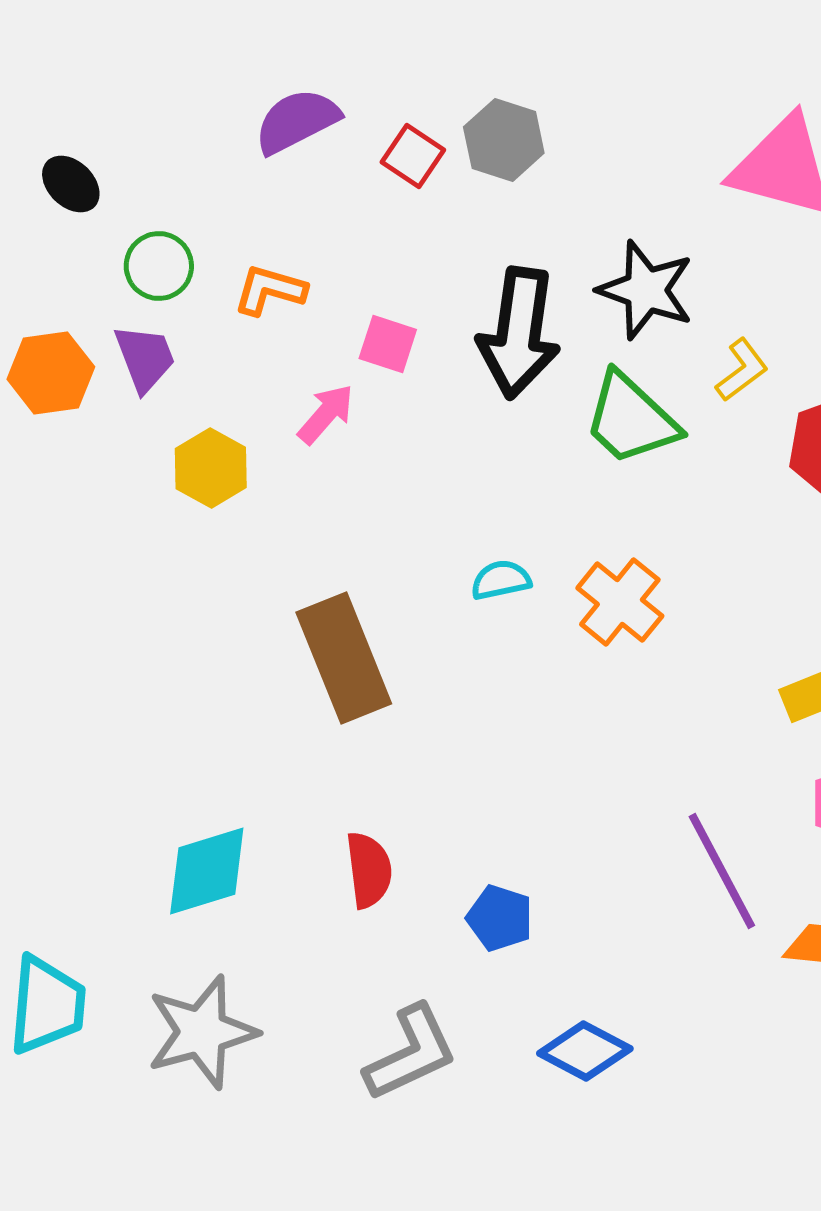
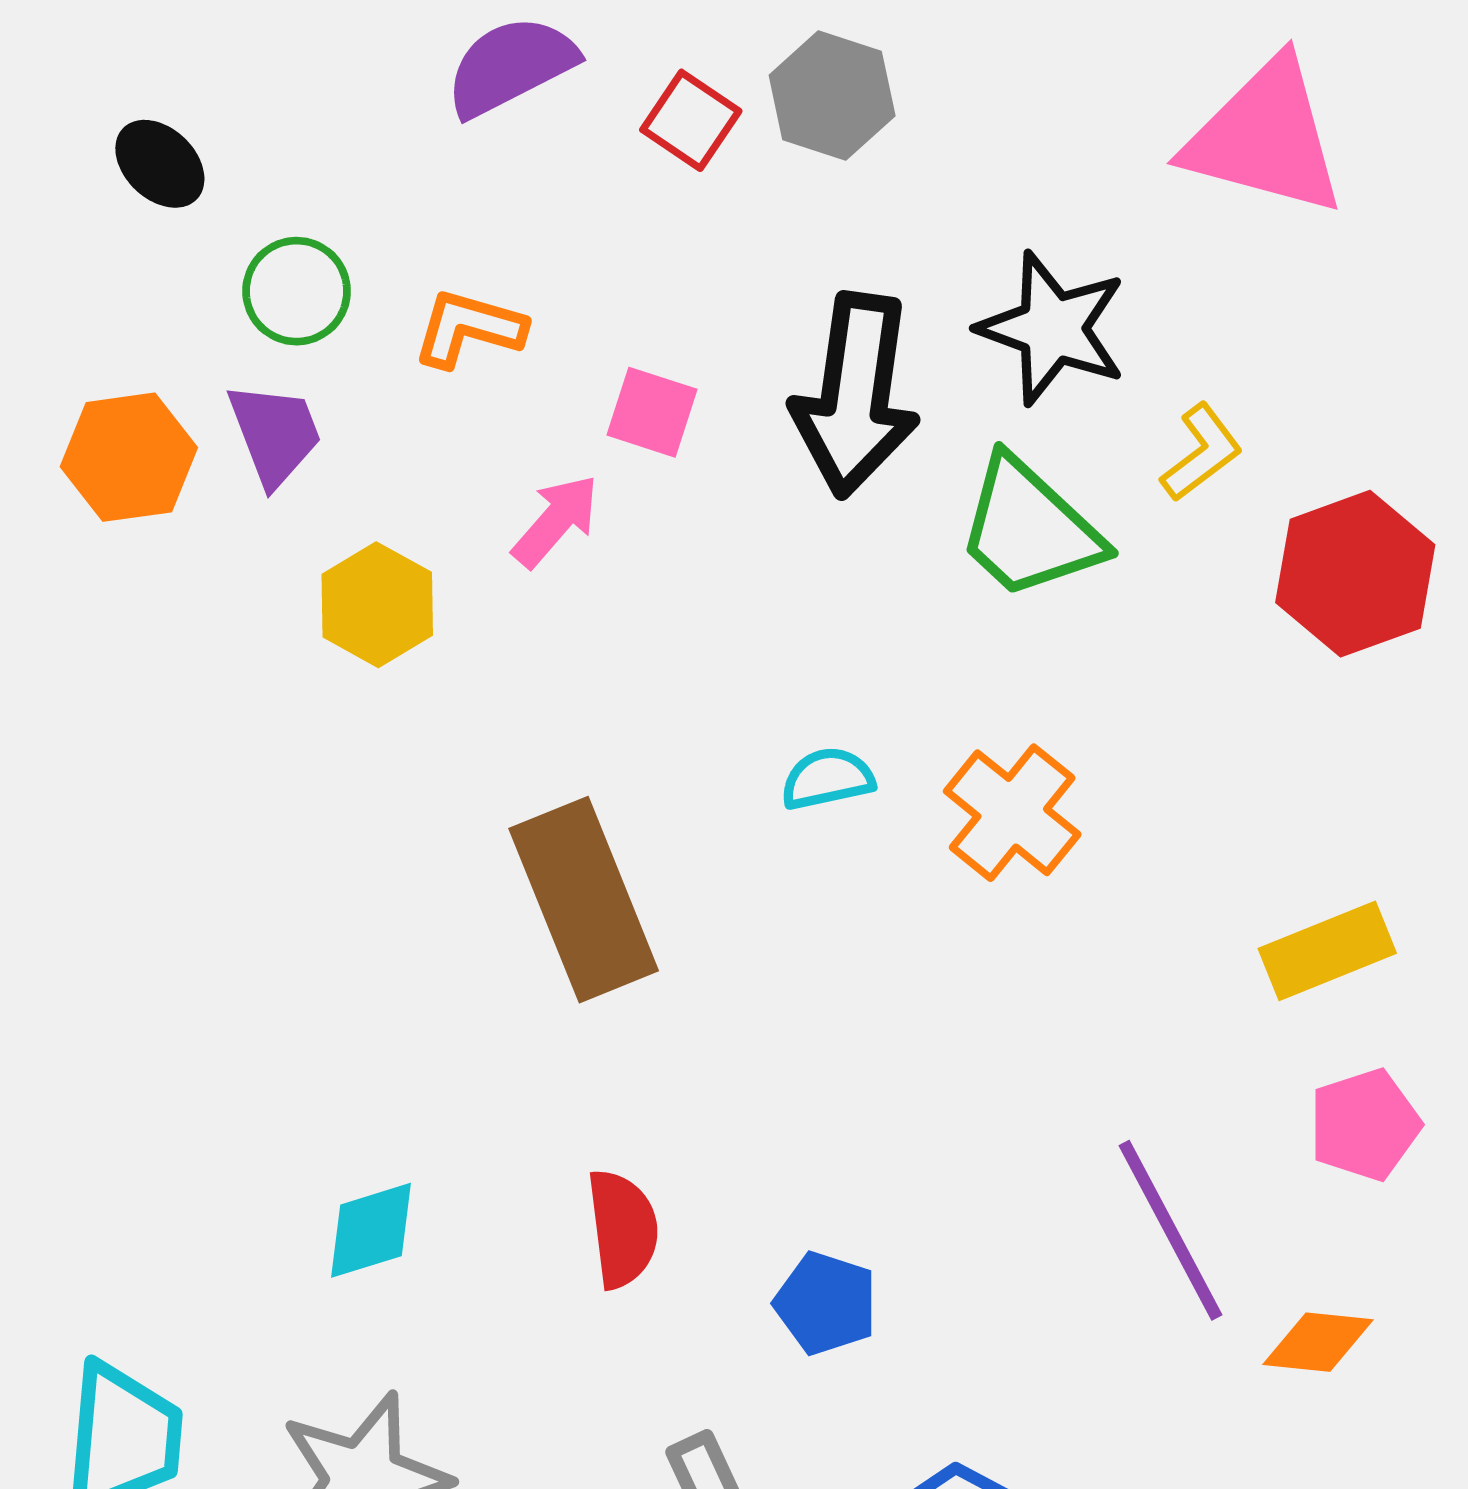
cyan diamond: (207, 871) -> (371, 1230), size x0.7

